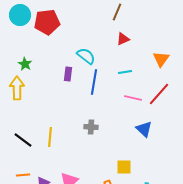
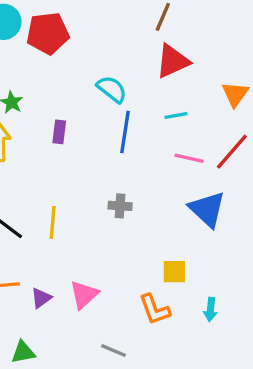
red triangle: (123, 39) -> (173, 61), size x1.6
purple rectangle: (68, 74) -> (59, 132), moved
blue triangle: (144, 129) -> (207, 209), size x1.4

